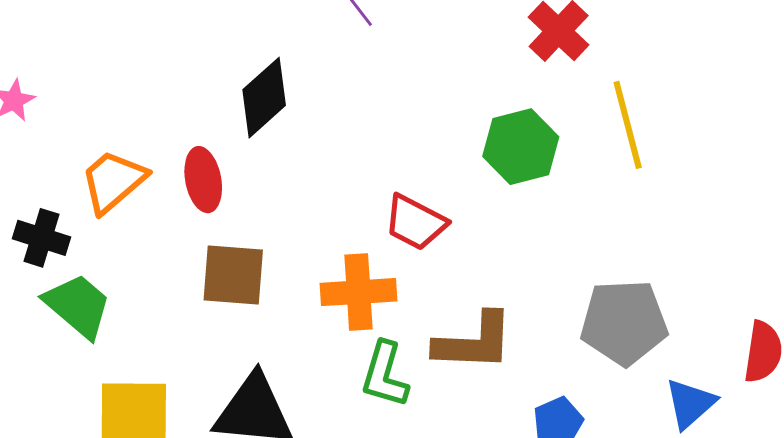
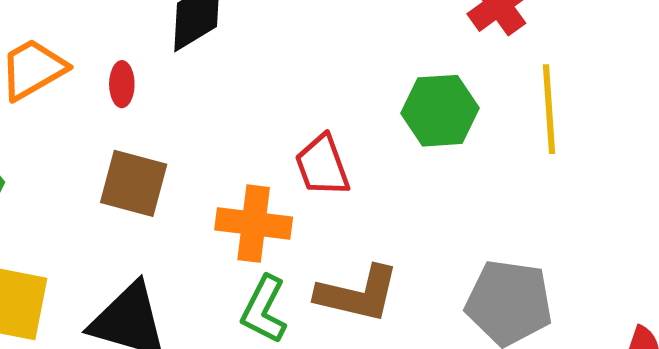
red ellipse: (203, 180) -> (122, 84), size x0.7
red trapezoid: (415, 222) -> (322, 166), turned 32

